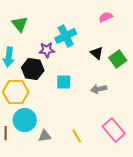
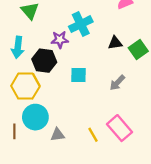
black triangle: (97, 53) -> (115, 43), turned -48
gray arrow: (99, 89) -> (117, 83), turned -35
pink rectangle: (114, 130) -> (119, 128), moved

